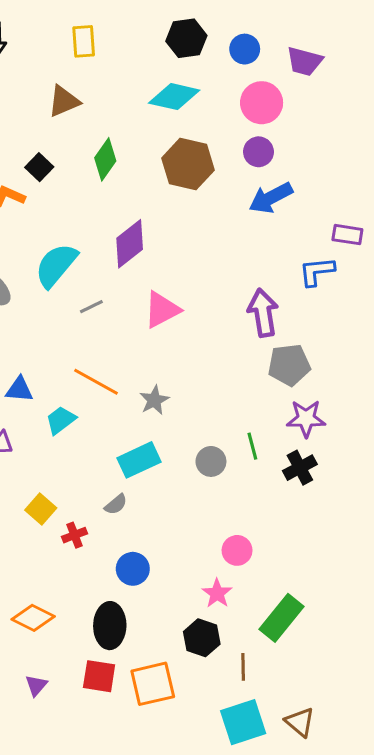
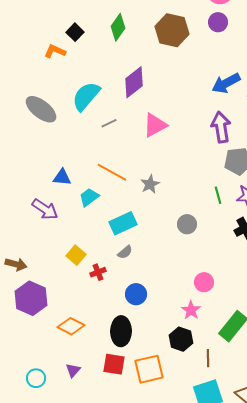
blue arrow: (271, 198) -> (226, 83), moved
green line: (252, 446) -> (218, 195), moved
cyan rectangle: (139, 460) -> (123, 223), moved

